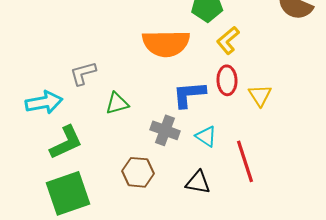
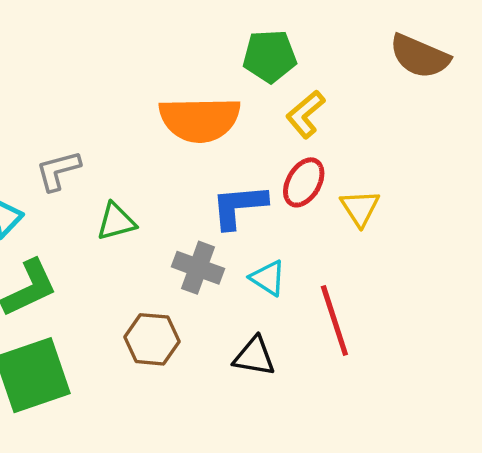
red ellipse: (227, 80) -> (304, 182), turned 32

